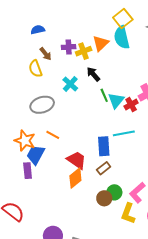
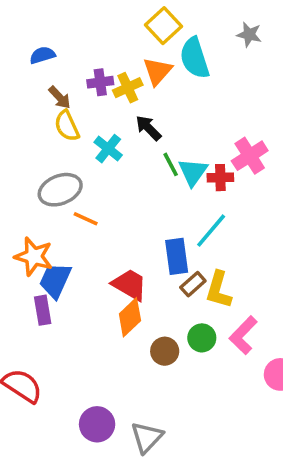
yellow square: (123, 18) -> (164, 26), moved
yellow semicircle: (35, 69) -> (67, 126), moved
red cross: (131, 105) -> (220, 178), turned 32
cyan line: (124, 133) -> (211, 231), turned -35
orange line: (53, 135) -> (86, 219), moved
brown rectangle: (104, 168) -> (193, 284), moved
brown circle: (104, 198) -> (165, 351), moved
yellow L-shape: (128, 214) -> (219, 290), moved

